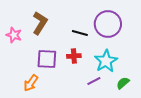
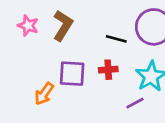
pink star: (14, 35) -> (28, 26), moved
orange arrow: (31, 83) -> (44, 94), moved

